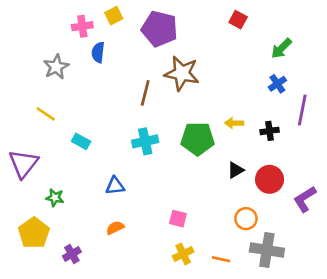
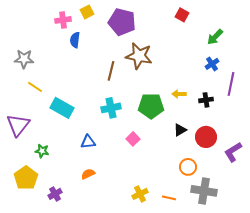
gray star: (56, 67) -> (24, 59), moved, turned 30
cyan rectangle: (81, 141) -> (62, 108), size x1.6
pink square: (178, 219) -> (133, 139), moved, turned 32

